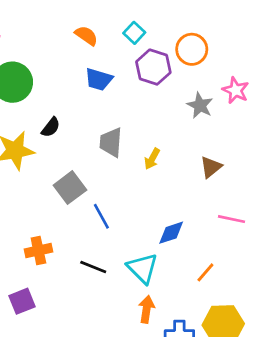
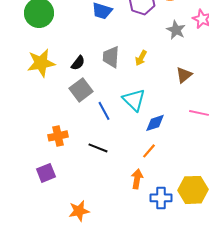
black semicircle: (51, 127) -> (78, 63), moved
yellow arrow: (152, 159) -> (141, 58), moved
cyan triangle: (142, 268) -> (134, 100), moved
orange line: (205, 272) -> (149, 151), moved

